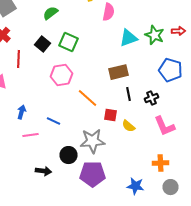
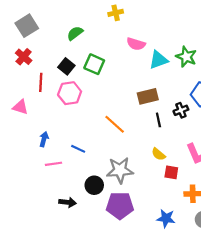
pink semicircle: (108, 12) -> (136, 44), moved, turned 96
pink hexagon: (62, 75) -> (70, 93), moved
black cross: (152, 98) -> (181, 110), moved
red square: (110, 115) -> (171, 172), moved

